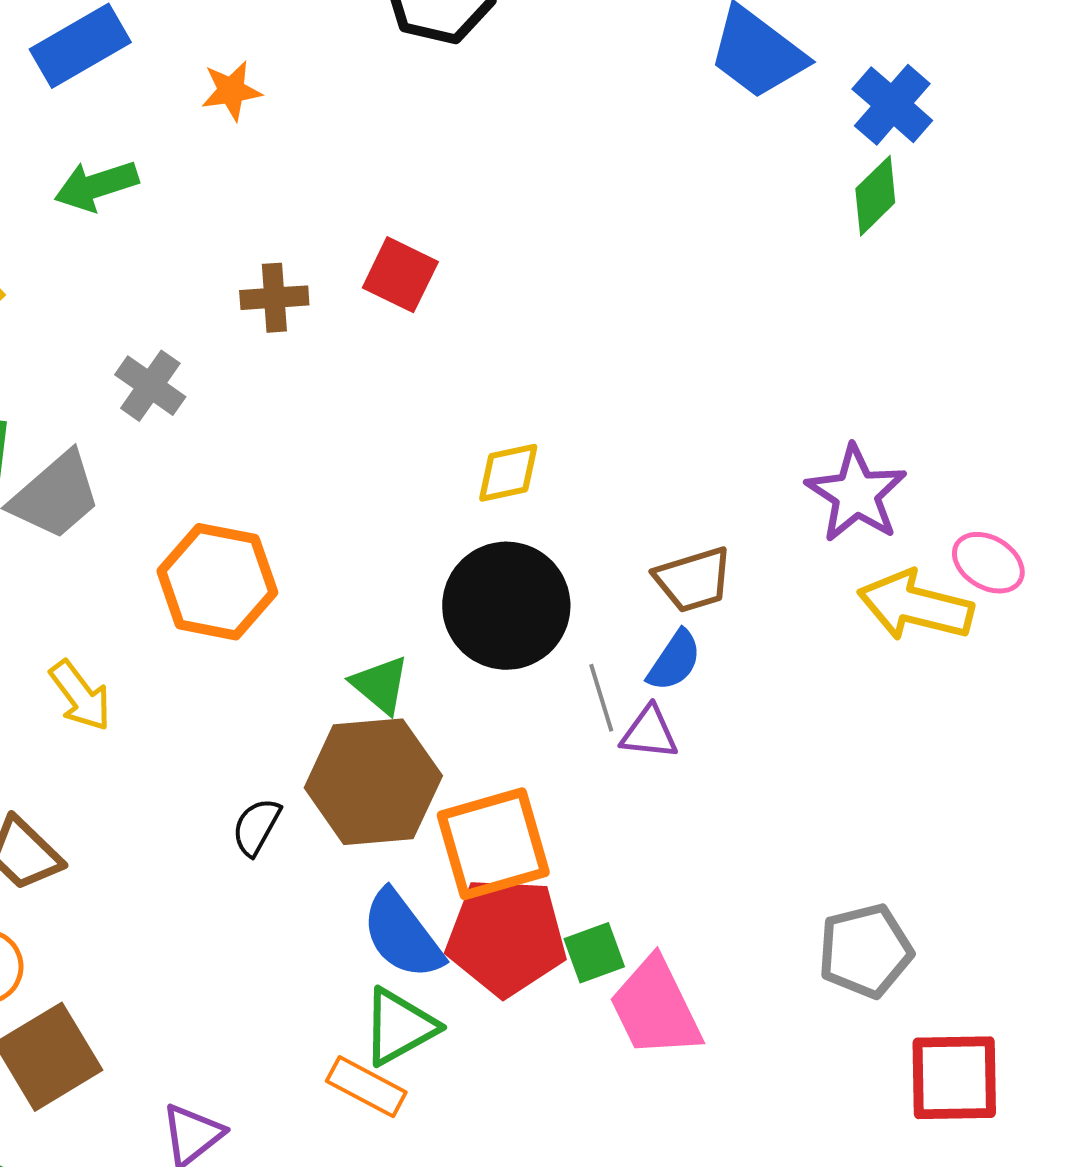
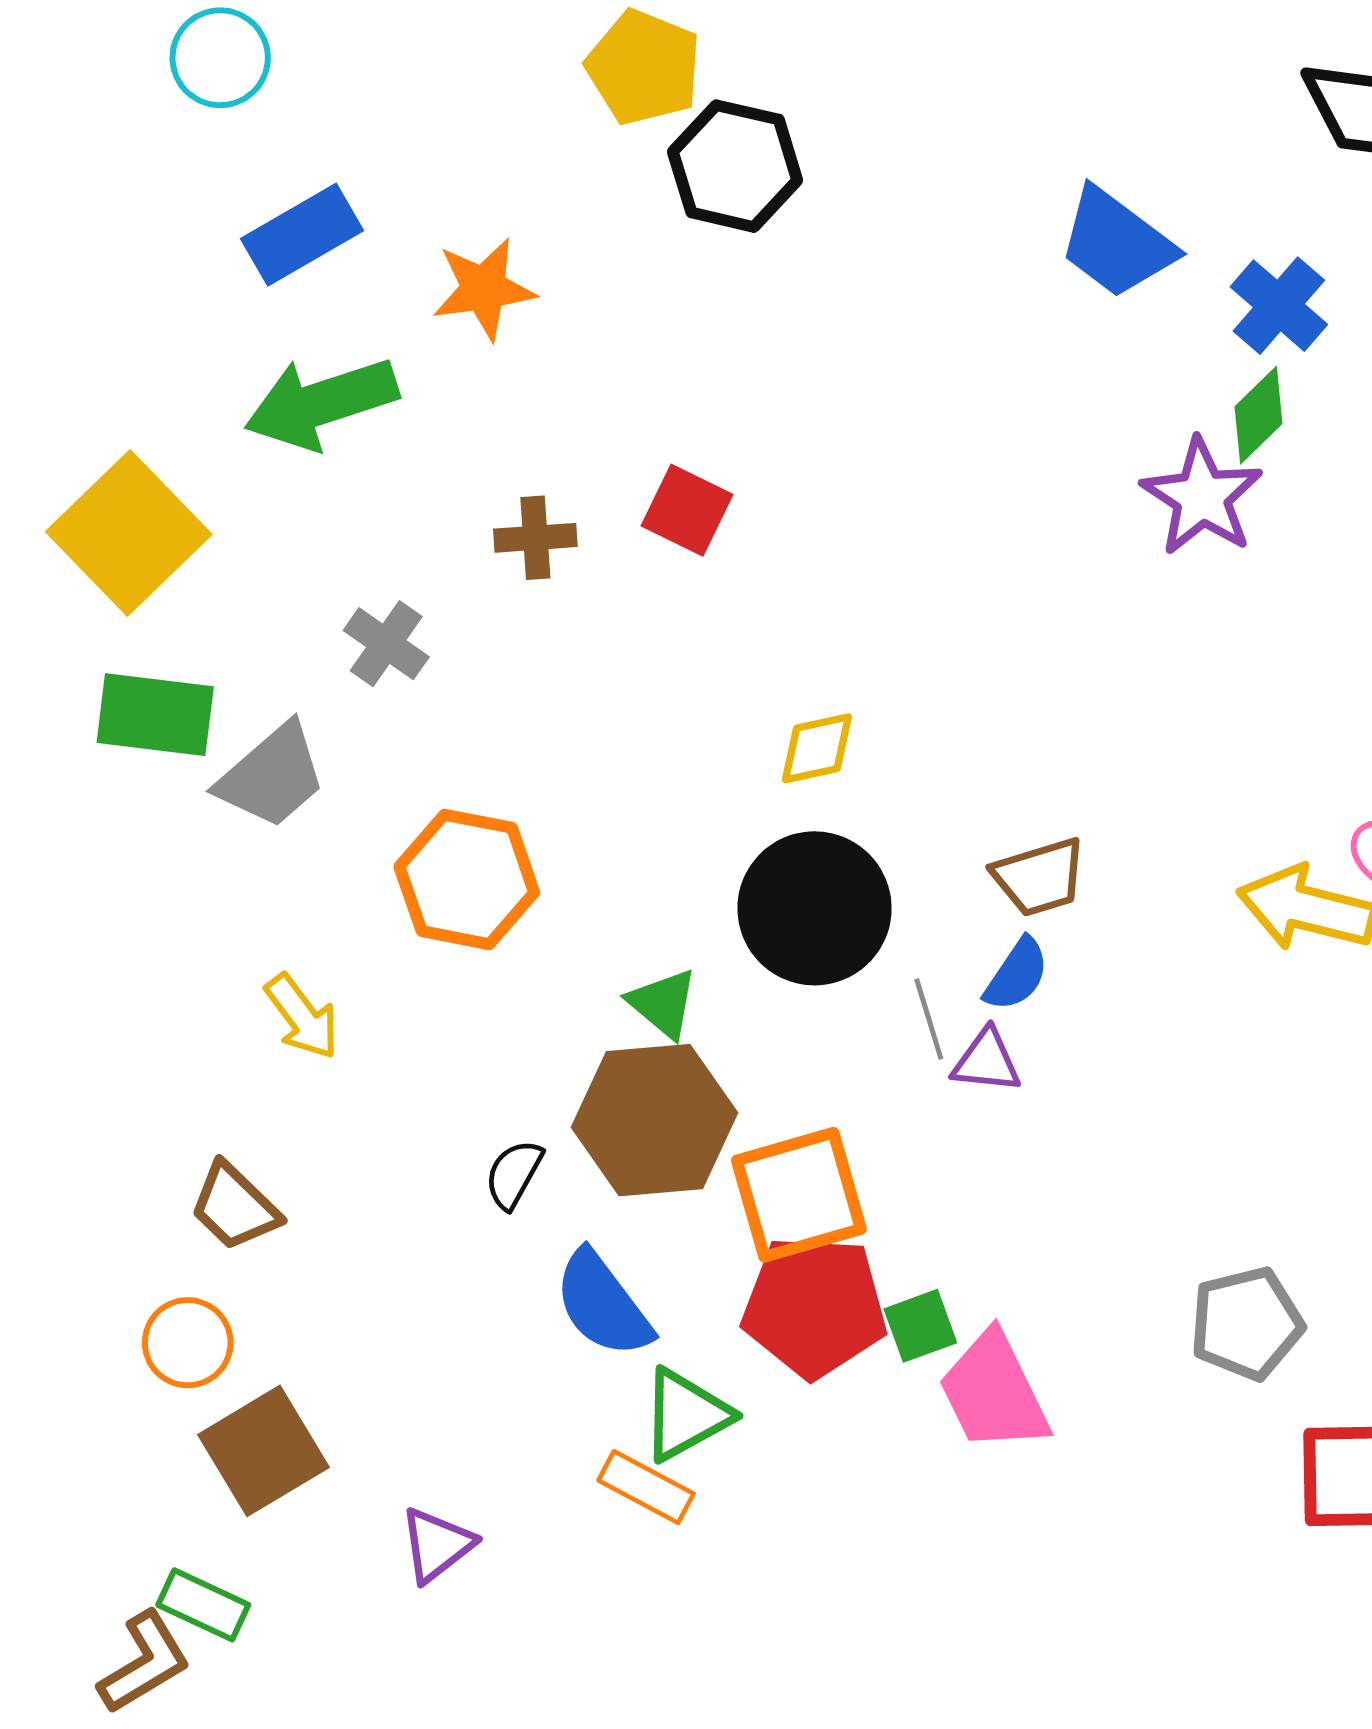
orange star: (231, 91) -> (484, 289), size x1.4
green arrow: (96, 186) -> (321, 403), size x1.5
purple star: (856, 494) -> (1202, 497), moved
blue semicircle: (402, 935) -> (603, 1304), moved

